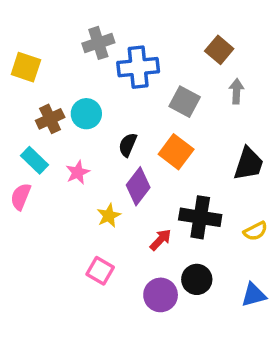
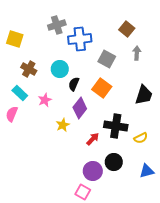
cyan circle: (86, 114) -> (60, 69), moved
brown cross: (50, 119) -> (29, 69), turned -35
yellow semicircle: (255, 231) -> (141, 138), moved
pink square: (100, 271) -> (83, 192), moved

